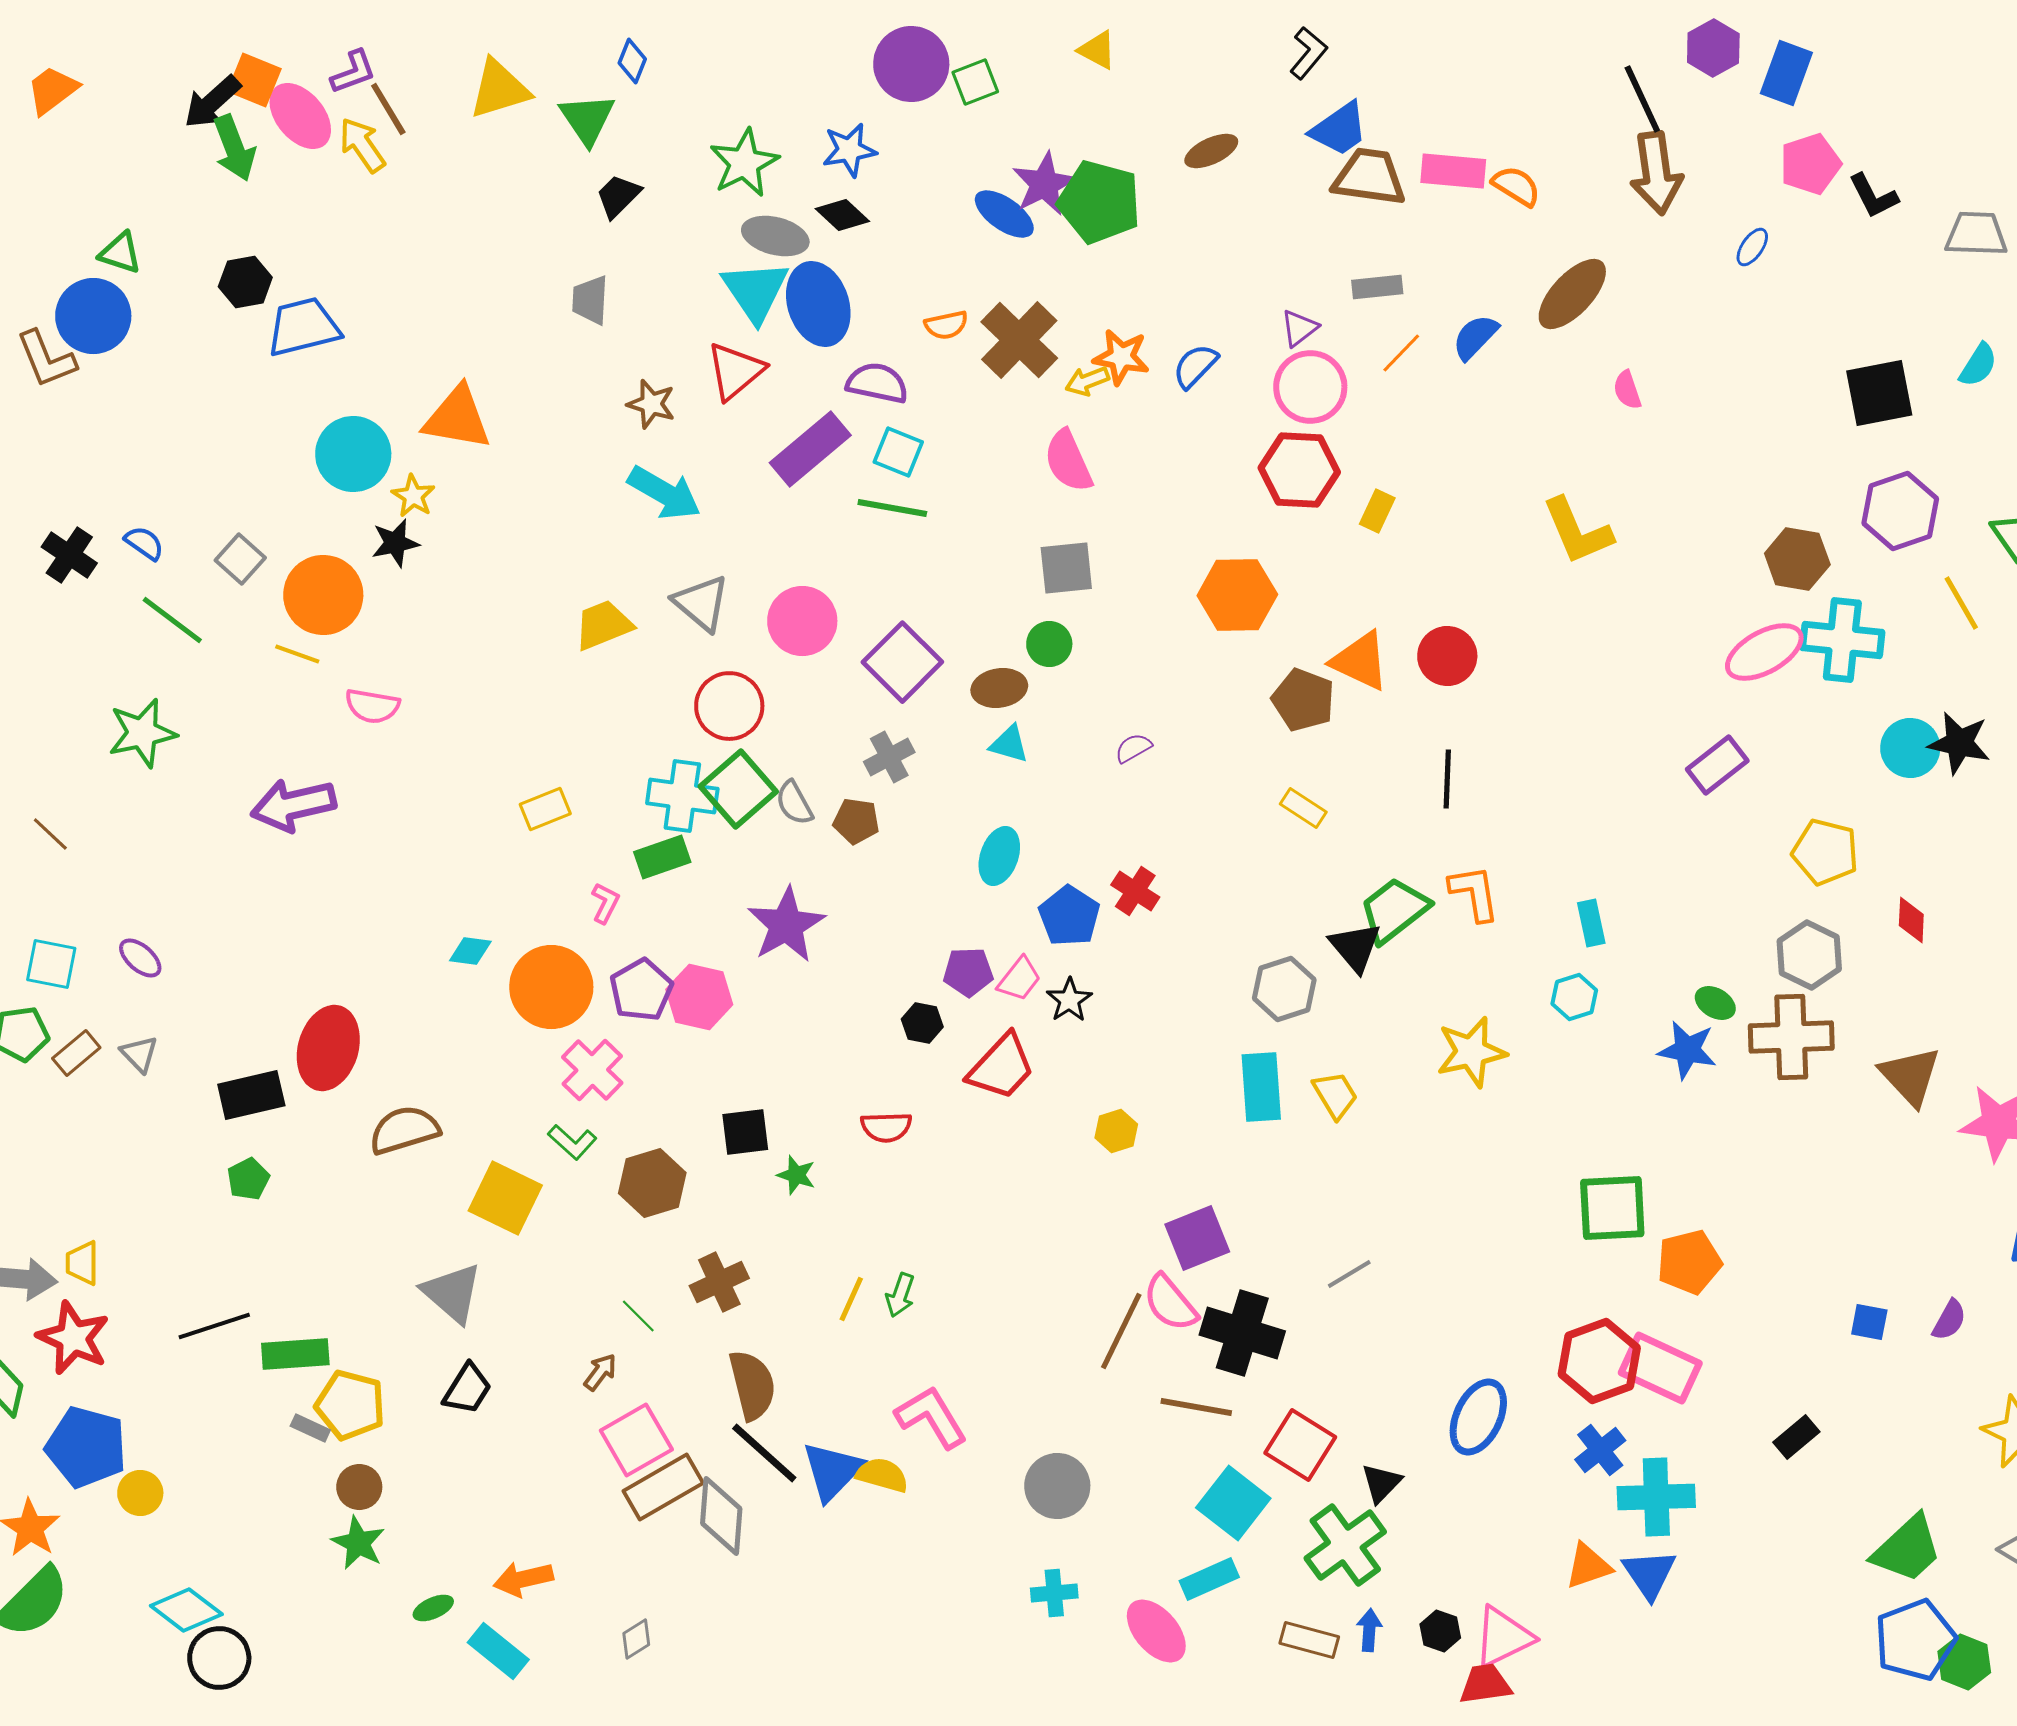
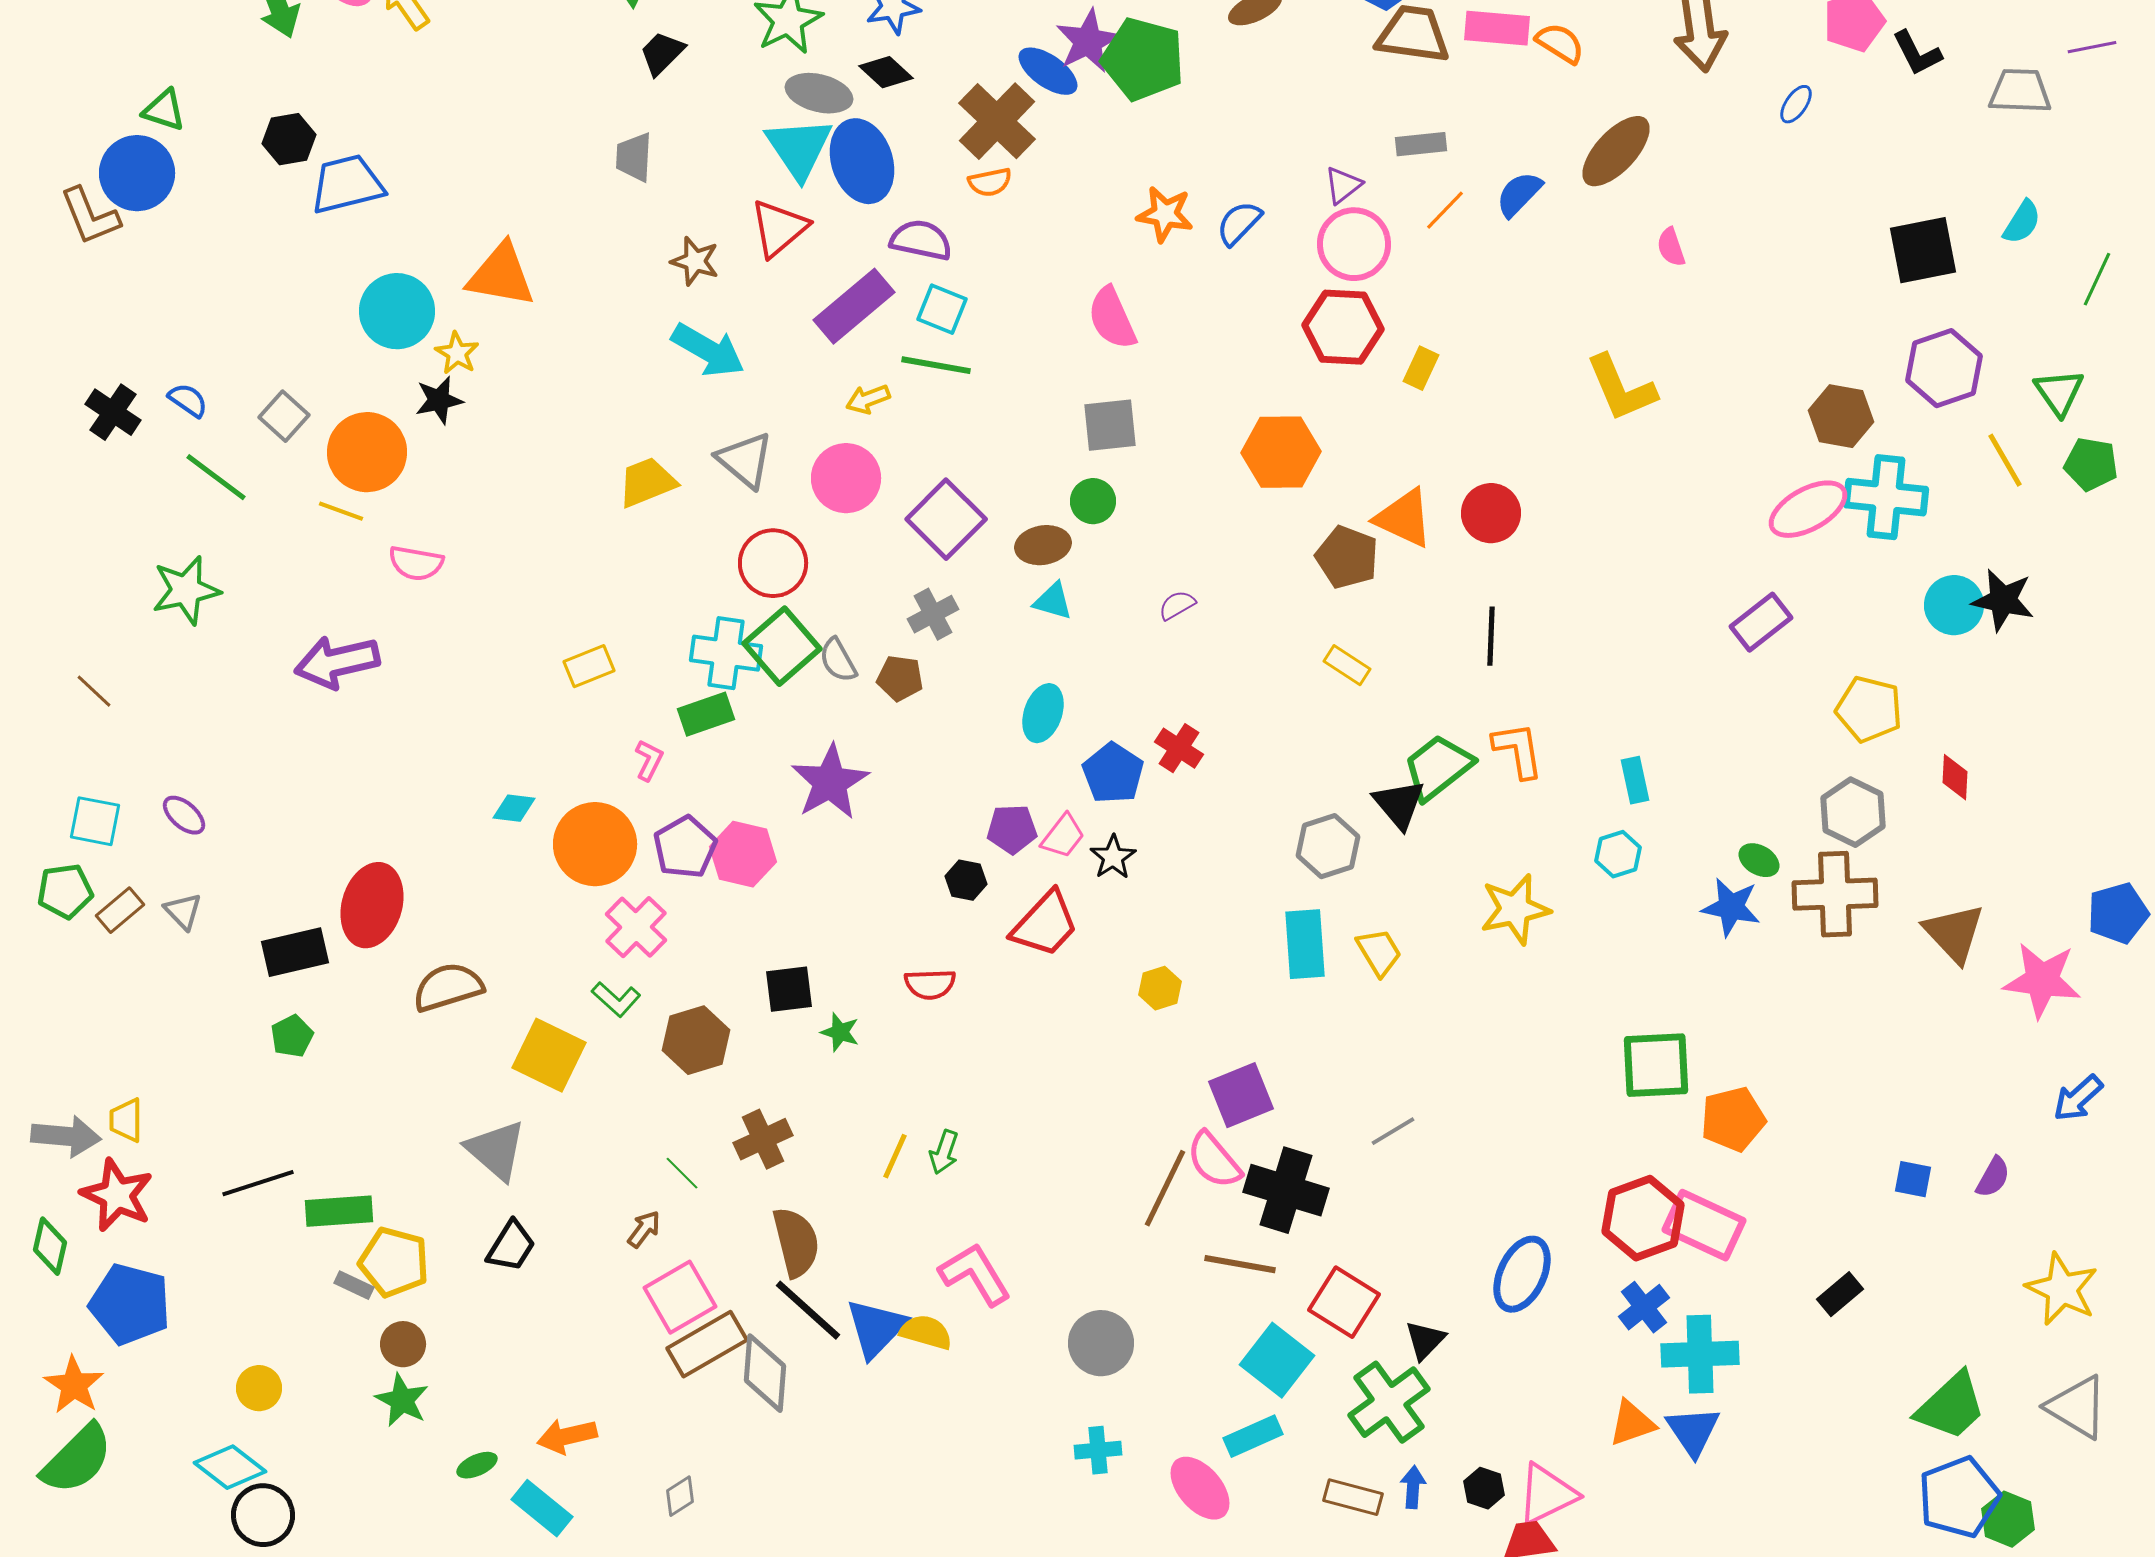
brown cross: (1019, 340) -> (997, 121), moved
yellow arrow: (1087, 381) -> (868, 399), moved
yellow circle: (140, 1493) -> (259, 1388), moved

